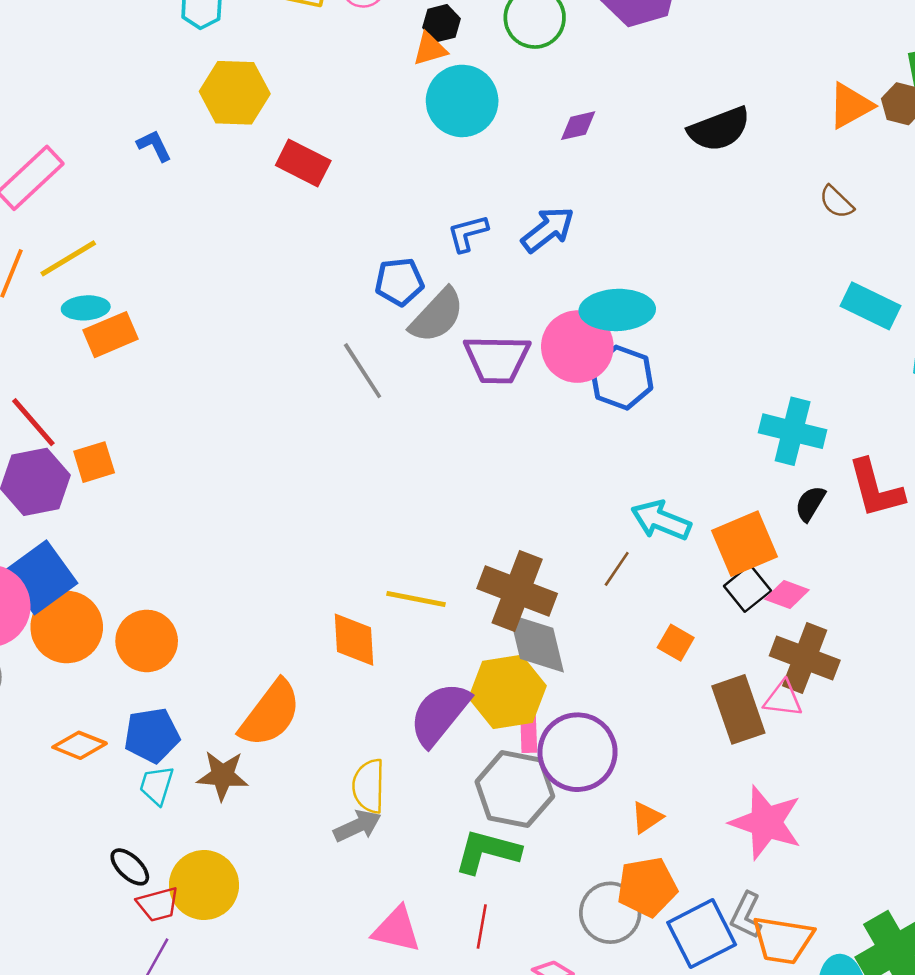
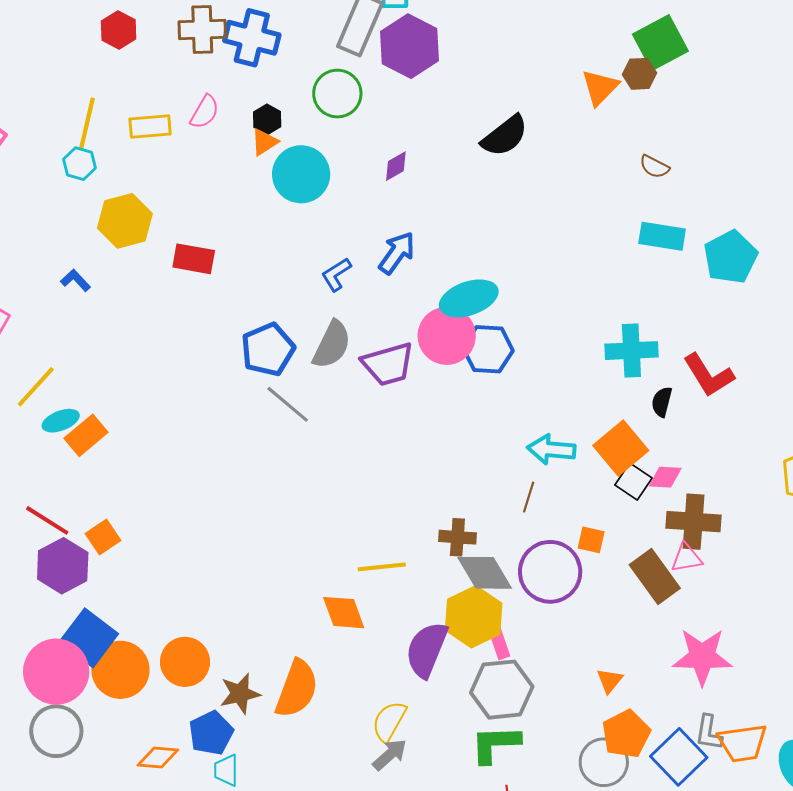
brown semicircle: (836, 202) -> (654, 167), moved
blue pentagon: (399, 282) -> (268, 350), moved, size x1.4
brown cross: (517, 591) -> (457, 537), size x0.6
purple circle: (578, 752) -> (550, 572), moved
brown star: (223, 776) -> (240, 694), moved
yellow semicircle: (369, 786) -> (389, 721), turned 45

